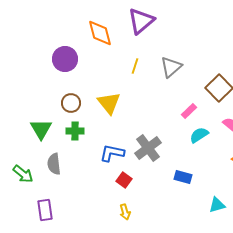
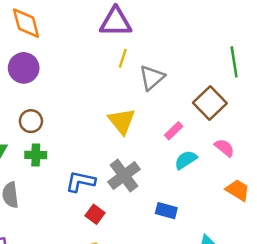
purple triangle: (141, 21) -> (116, 22), turned 40
orange diamond: (100, 33) -> (26, 23), moved
yellow line: (135, 66) -> (123, 58), moved
yellow triangle: (109, 103) -> (122, 121), moved

